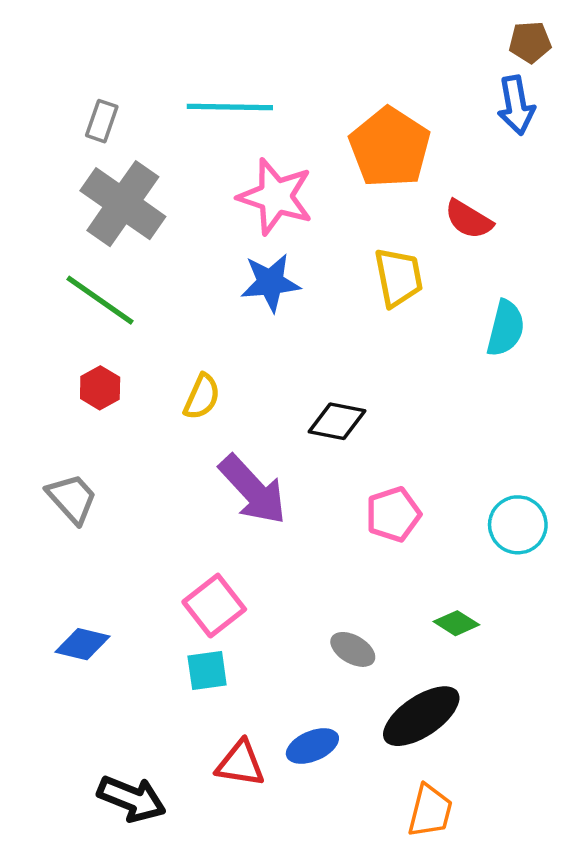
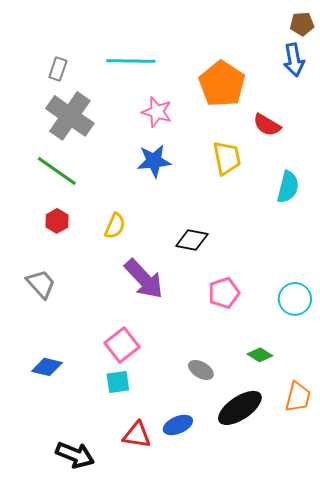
pink star: (276, 197) -> (157, 112), size x0.7
orange trapezoid: (430, 811) -> (298, 397), moved

